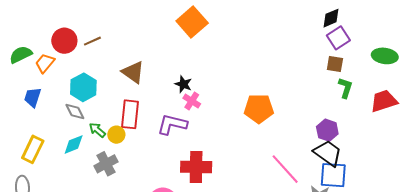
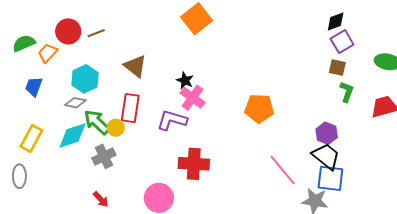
pink cross: (192, 101) -> (193, 98), size x1.4
gray diamond: (75, 111) -> (75, 103), turned -55
green arrow: (97, 130) -> (97, 122), size x1.6
cyan diamond: (74, 144) -> (72, 136), size x1.4

